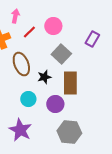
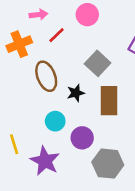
pink arrow: (15, 16) -> (39, 15), turned 72
pink circle: (53, 26) -> (87, 15), moved
purple circle: (55, 104) -> (82, 138), moved

